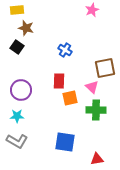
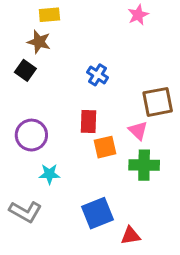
yellow rectangle: (17, 10) -> (49, 15), moved
cyan star: (17, 116) -> (49, 174), moved
blue square: (65, 142) -> (98, 213), turned -30
red triangle: (97, 159) -> (131, 236), moved

